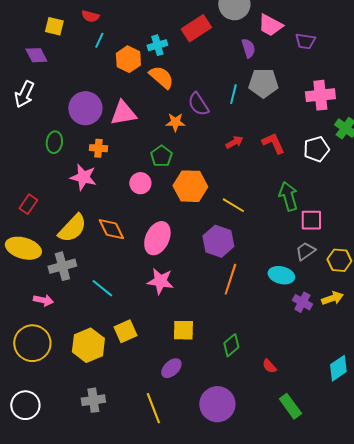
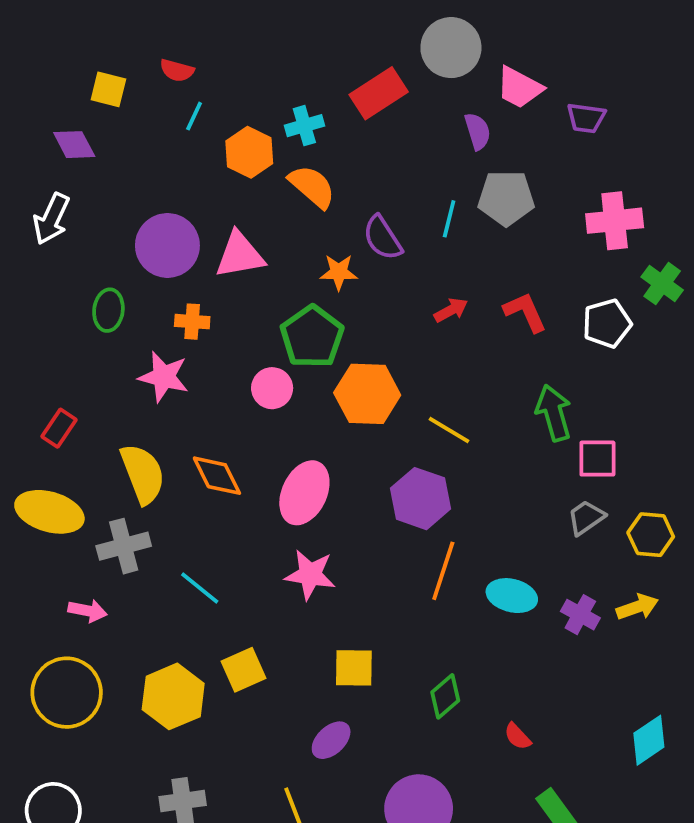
green pentagon: (161, 156) -> (312, 337), size x1.5
yellow semicircle: (72, 228) -> (143, 474), turned -64
cyan ellipse: (281, 275) -> (512, 596), moved

